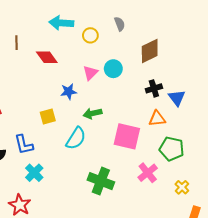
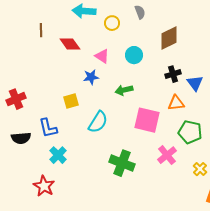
pink triangle: (90, 73) -> (102, 56), moved, turned -42
green arrow: (93, 113) -> (124, 90), moved

